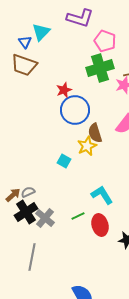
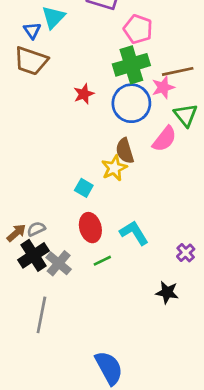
blue circle: (75, 110) -> (131, 103), moved
red ellipse: (100, 225) -> (90, 228), moved

